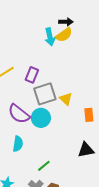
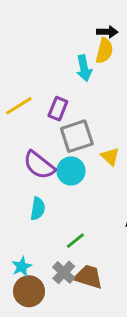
yellow semicircle: (64, 35) -> (104, 51), turned -42
cyan arrow: (50, 37) -> (84, 68), moved
yellow triangle: (66, 99) -> (110, 156), moved

